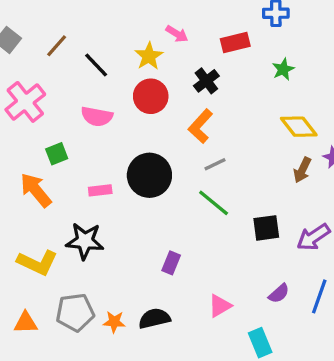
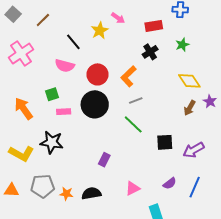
black line: (96, 65) -> (73, 42), moved
black cross: (206, 81) -> (150, 52), moved
red circle: (151, 96) -> (98, 74), moved
green square: (57, 154) -> (52, 94), moved

